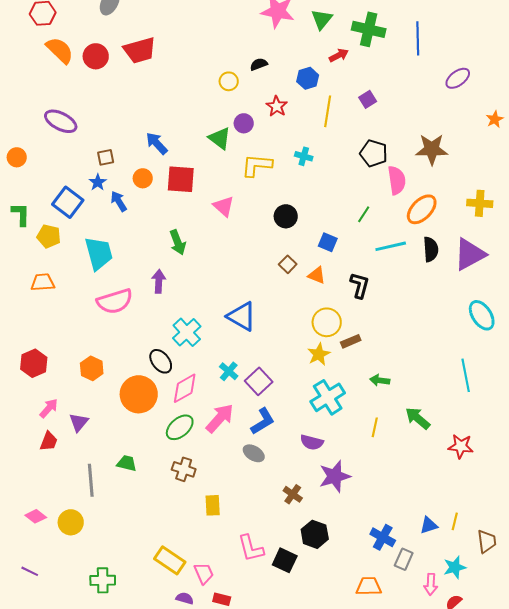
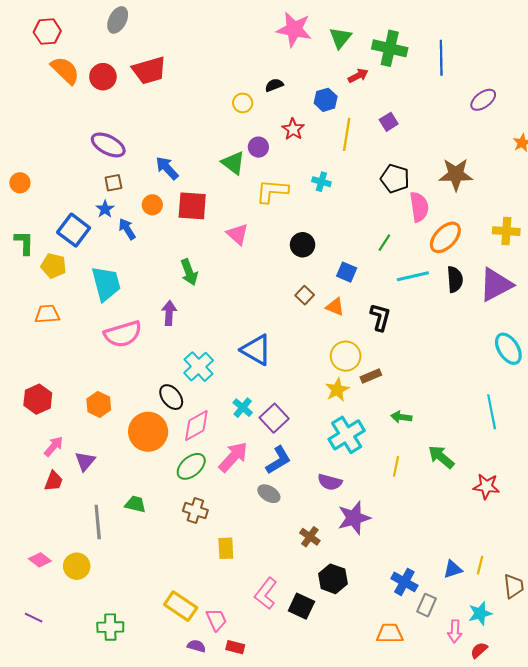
purple ellipse: (61, 121) -> (108, 145), moved
pink L-shape: (251, 548) -> (266, 593), turned 52

